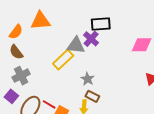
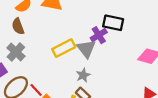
gray triangle: (76, 45) -> (86, 49), moved, turned 30
gray cross: (21, 76) -> (16, 52), turned -36

